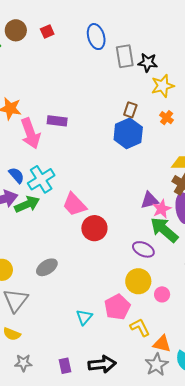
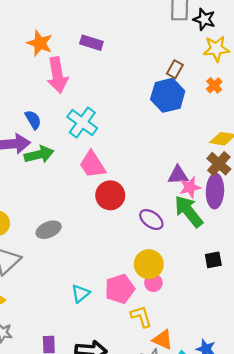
purple rectangle: (57, 121) -> (91, 43), moved
cyan cross: (41, 179) -> (82, 123), moved, turned -32
purple ellipse: (143, 249) -> (151, 220), moved
pink circle: (162, 294) -> (153, 283), moved

